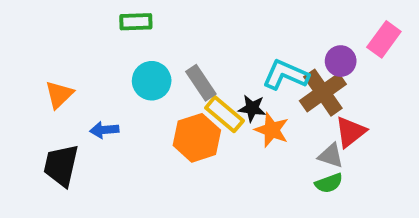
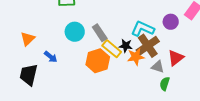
brown cross: (323, 93) -> (148, 46), moved
blue arrow: (104, 130) -> (51, 57), turned -136
orange star: (272, 130) -> (136, 57), turned -30
gray triangle: (331, 156) -> (158, 67), moved
green semicircle: (329, 183) -> (165, 84), turned 128

